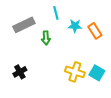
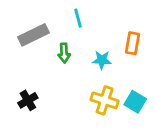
cyan star: (75, 26) -> (102, 60), moved
orange rectangle: (95, 31) -> (132, 43), turned 42

